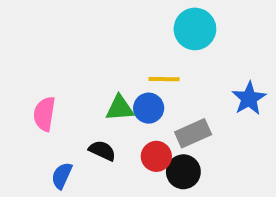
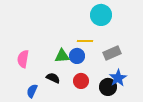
blue star: (249, 98) -> (118, 78), moved
gray rectangle: (193, 133) -> (112, 53), moved
black circle: (183, 172) -> (108, 87), moved

